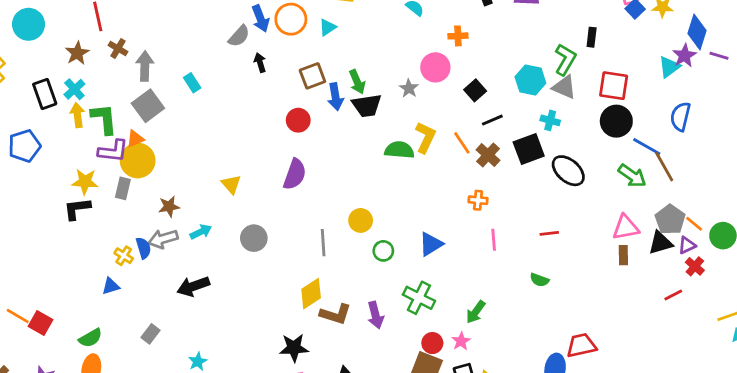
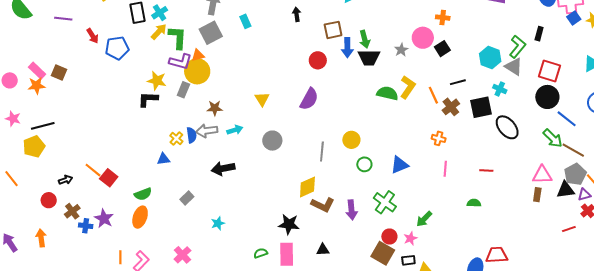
black square: (475, 90) -> (442, 49), moved
yellow arrow: (77, 115) -> (159, 32), turned 42
brown line: (664, 167) -> (573, 150), moved, turned -40
green semicircle: (539, 280) -> (474, 203), turned 152

